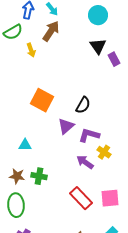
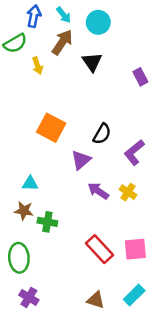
cyan circle: (98, 15) -> (98, 22), moved
black triangle: (98, 46) -> (92, 62), moved
purple L-shape: (89, 135) -> (134, 152), moved, turned -55
purple arrow: (85, 162) -> (98, 191), moved
brown star: (17, 176) -> (24, 211), moved

